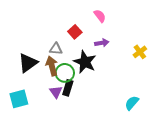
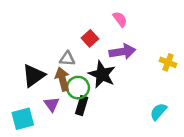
purple arrow: (102, 43) -> (122, 52), size x1.5
yellow cross: (140, 52) -> (168, 62), turned -32
purple triangle: (56, 92) -> (52, 104), moved
cyan semicircle: (132, 103) -> (158, 112), moved

